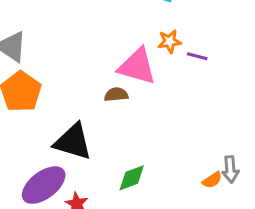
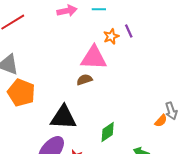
purple line: (197, 56) -> (129, 31), moved, turned 64

